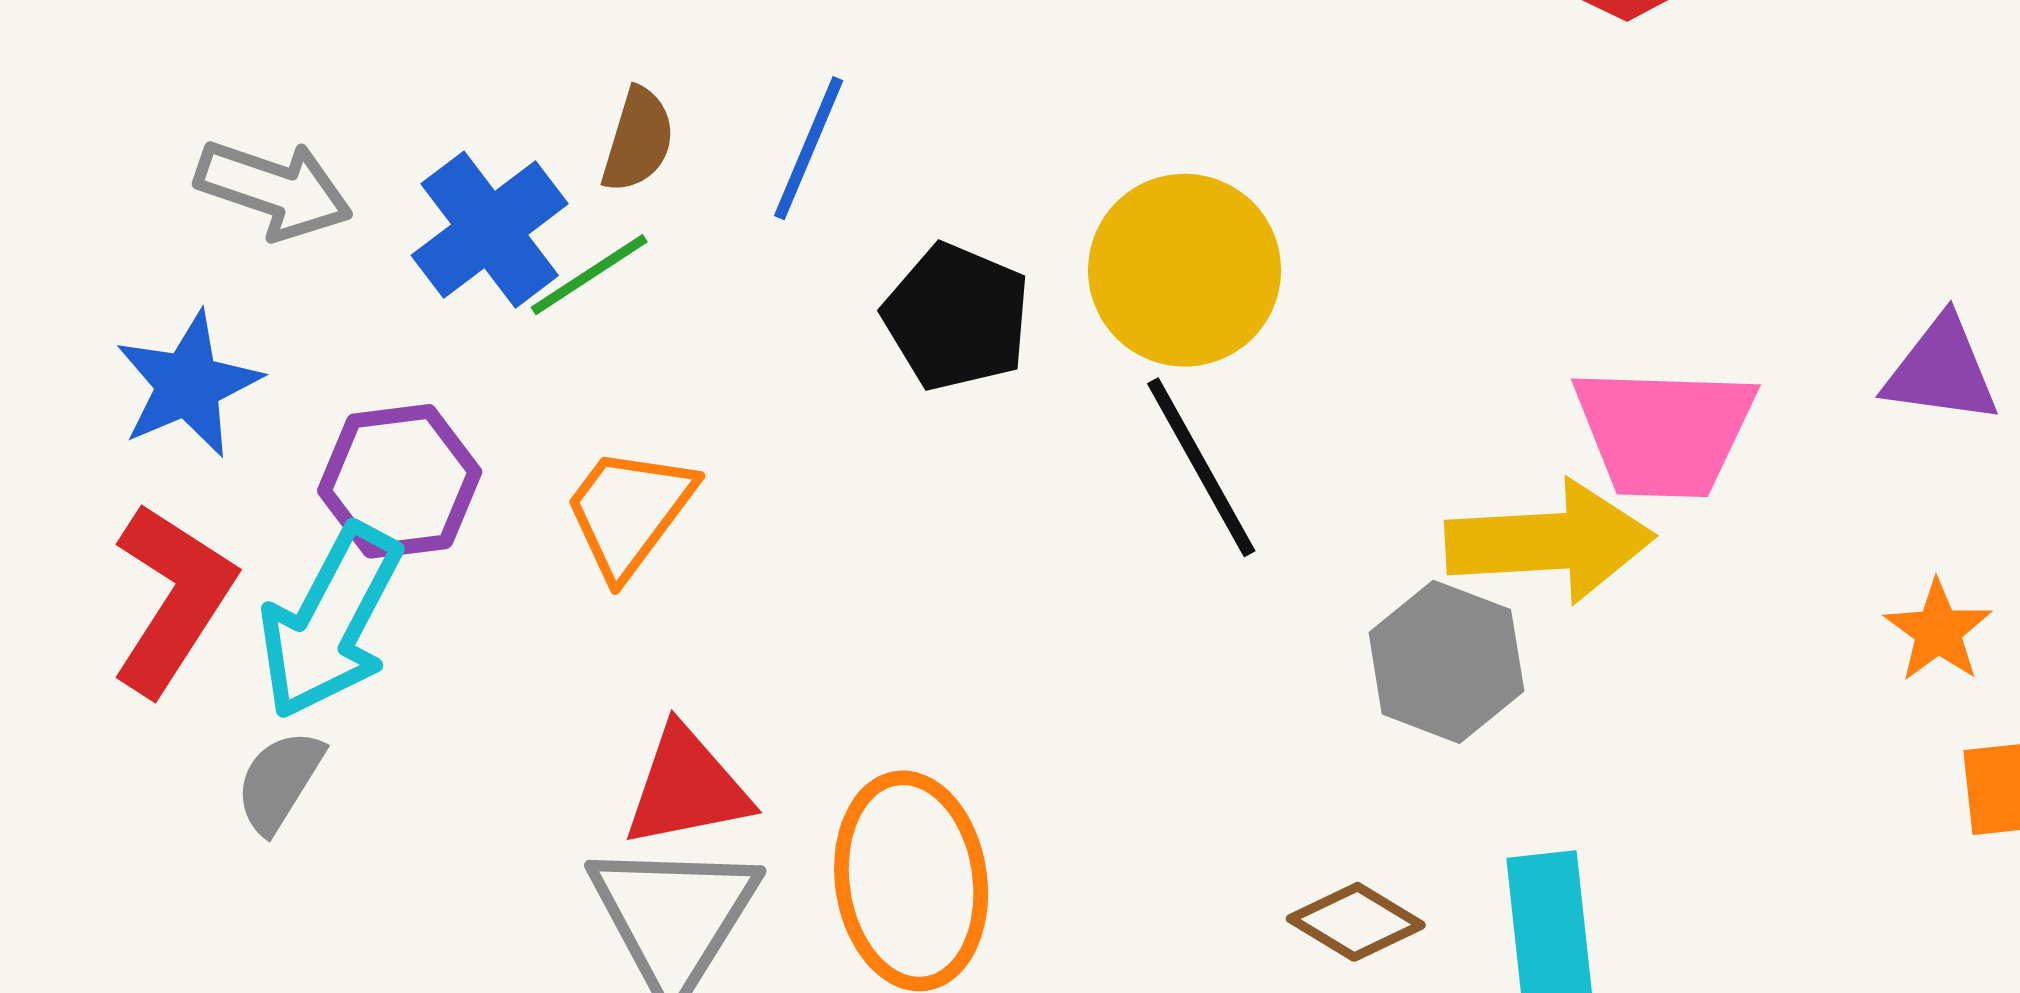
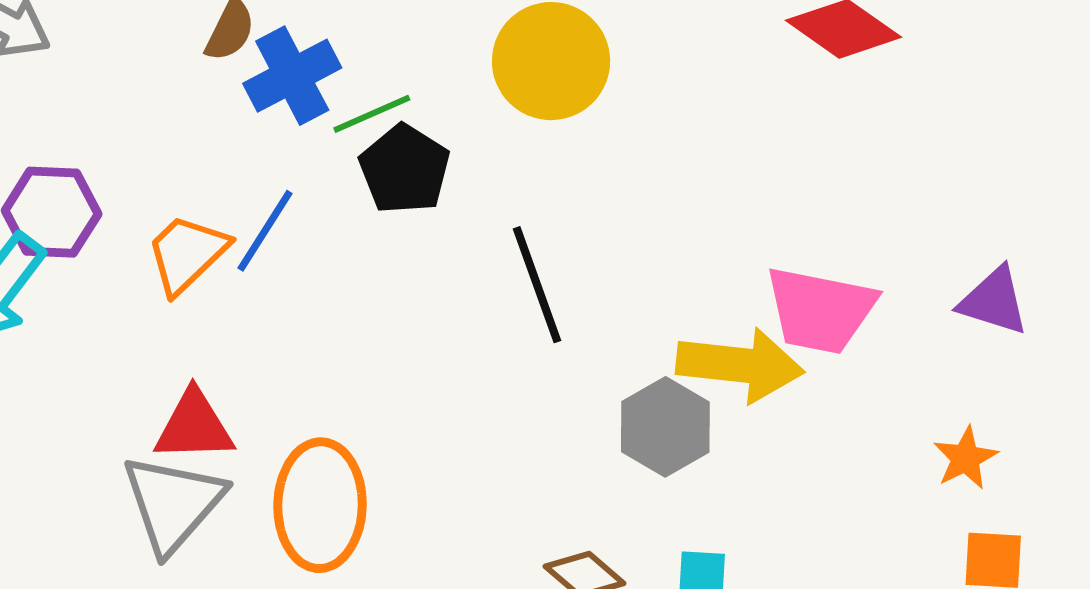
blue line: (809, 148) -> (265, 231), moved
blue cross: (490, 230) -> (292, 76), moved
yellow circle: (1185, 270) -> (551, 61), moved
green line: (589, 275) -> (372, 114), moved

